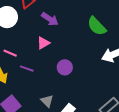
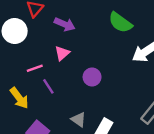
pink line: (10, 53) -> (35, 68), moved, turned -32
purple line: (27, 69) -> (48, 86), turned 48

